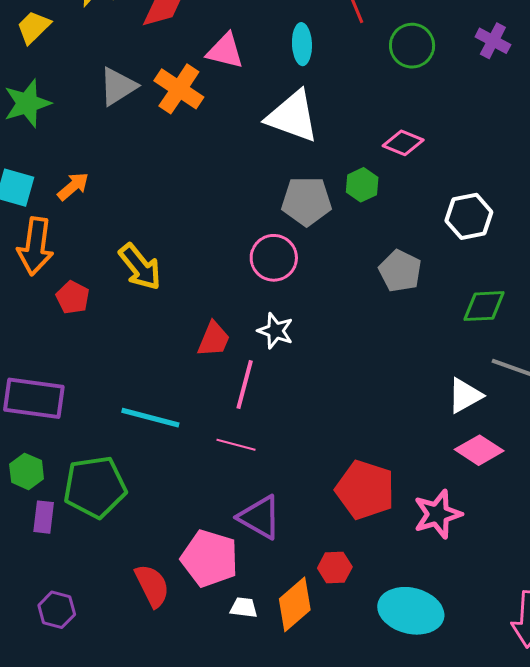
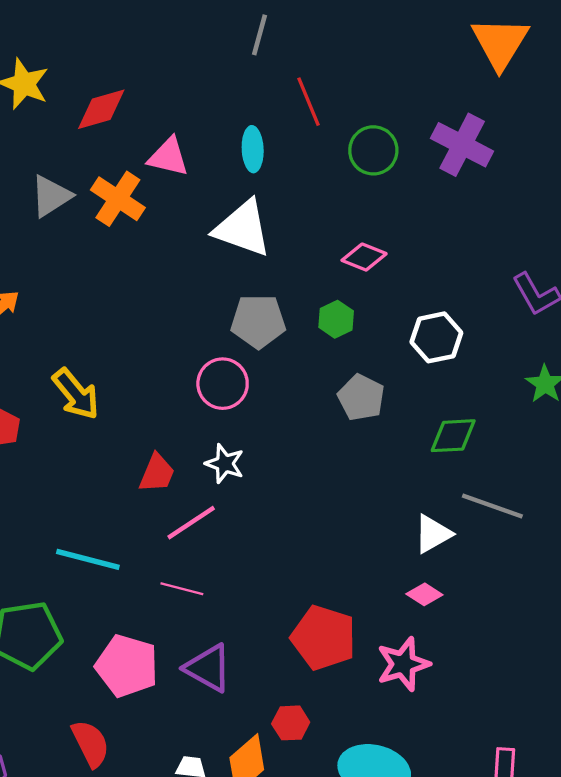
purple cross: (493, 41) -> (462, 145), size x1.6
green hexagon: (362, 185) -> (336, 319), moved
pink line: (245, 385) -> (191, 523), turned 42
pink diamond: (479, 450) -> (424, 594), moved, size x0.7
pink pentagon: (210, 558) -> (127, 666), moved

